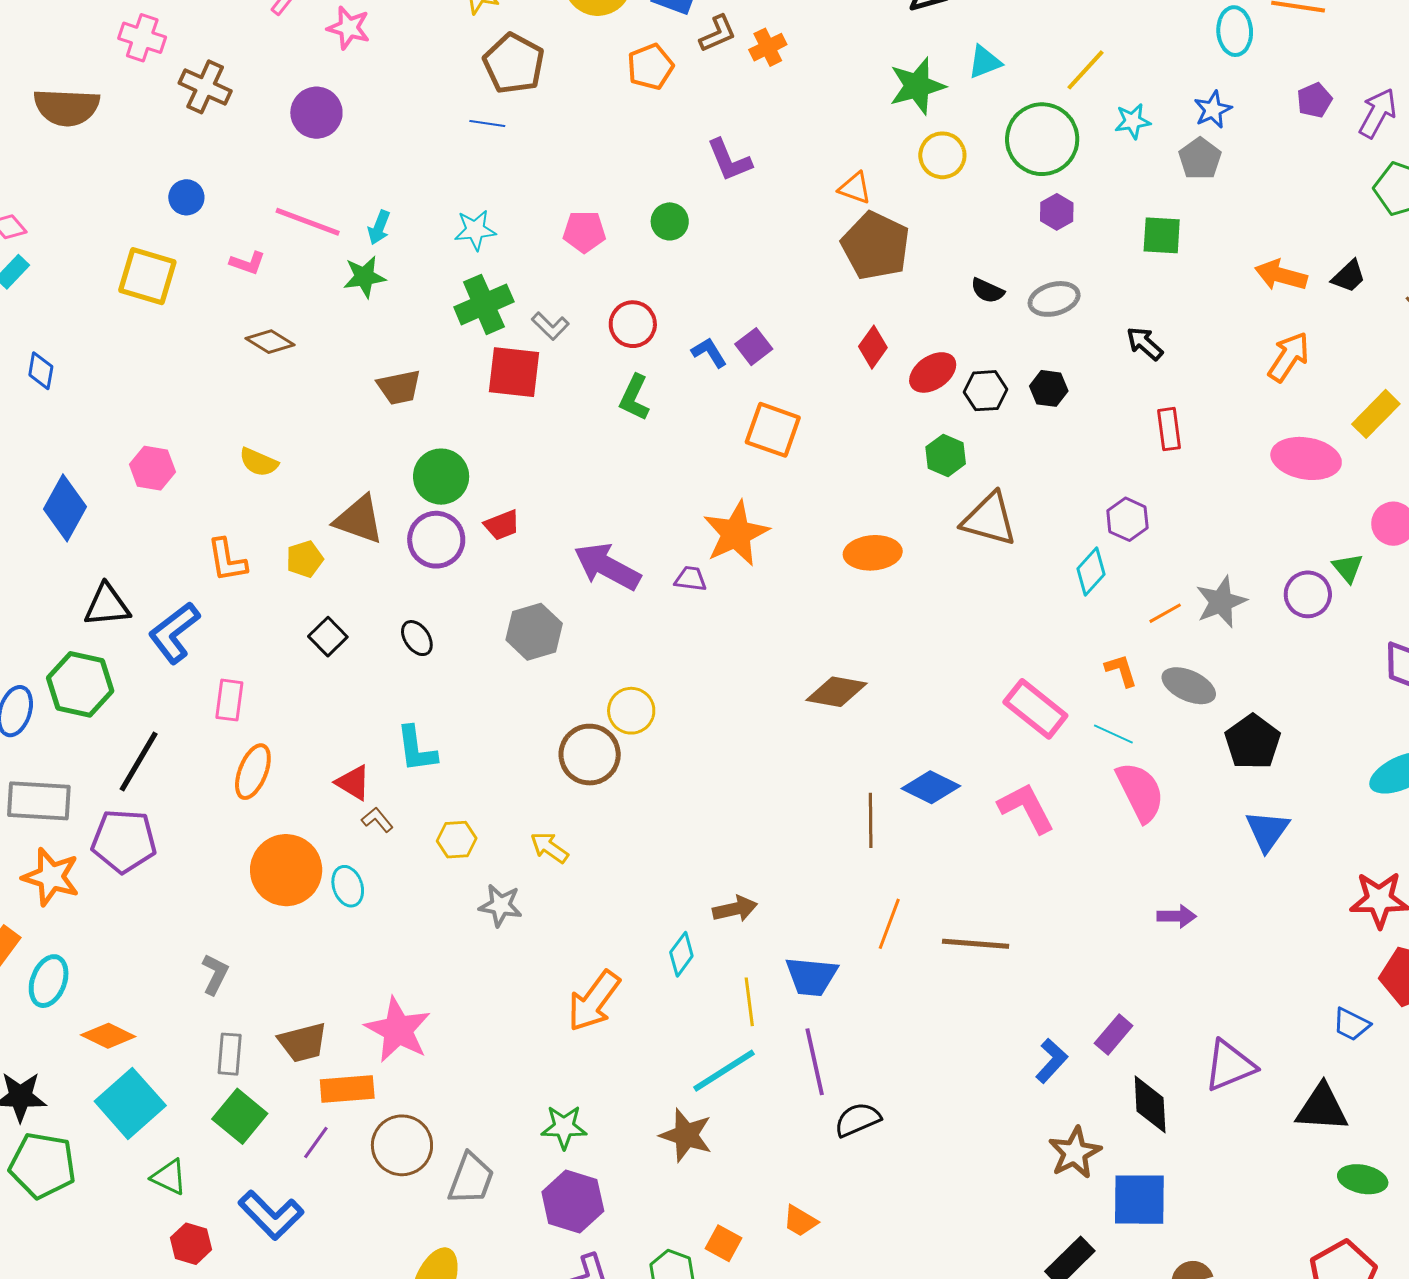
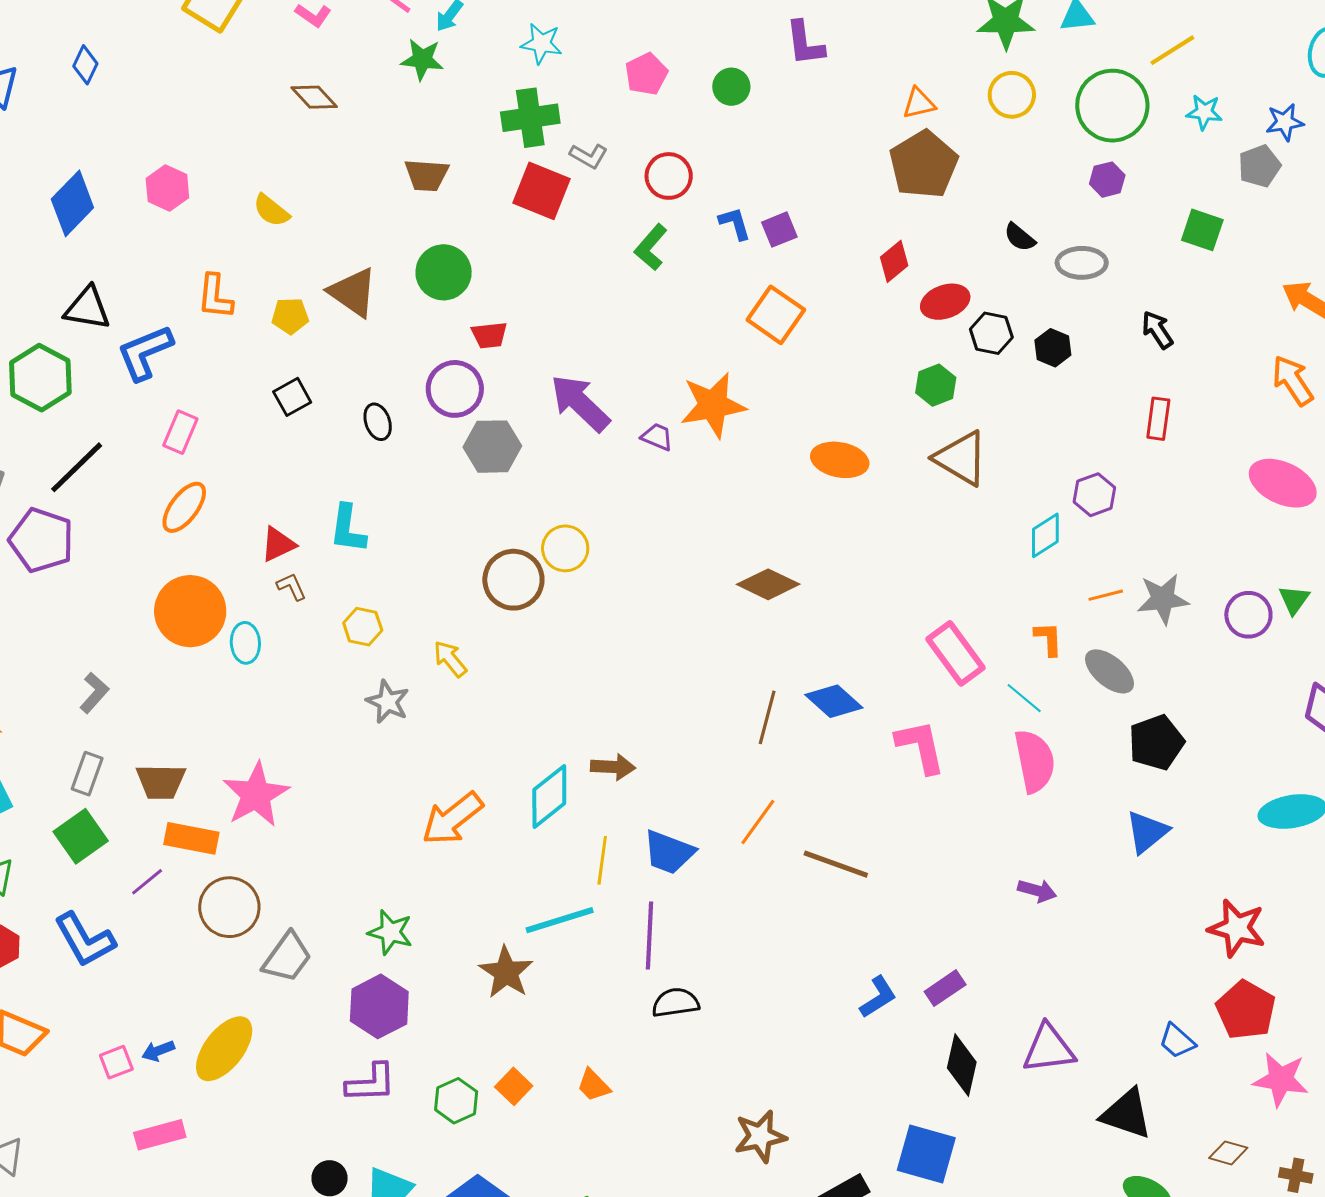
orange triangle: (855, 188) -> (919, 103), turned -48
pink pentagon: (584, 232) -> (646, 74), turned 30
gray L-shape: (550, 326) -> (589, 156), turned -30
orange arrow: (1289, 357) -> (1293, 381), turned -82
purple circle: (436, 540) -> (455, 389), moved
red triangle: (353, 783) -> (278, 544), turned 48
cyan diamond: (681, 954) -> (549, 797), size x1.5
brown star: (1075, 1153) -> (760, 1136), moved

